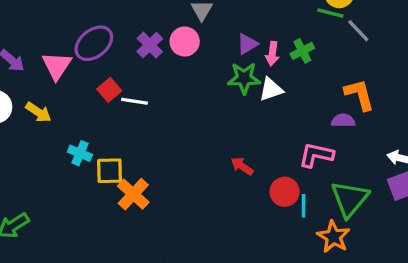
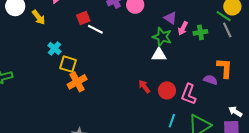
gray line: (358, 31) -> (227, 30), moved
purple triangle: (247, 44) -> (170, 18), turned 48
white triangle: (271, 89) -> (159, 55), moved
pink L-shape: (316, 155) -> (189, 94), turned -100
red circle: (285, 192) -> (167, 90), moved

